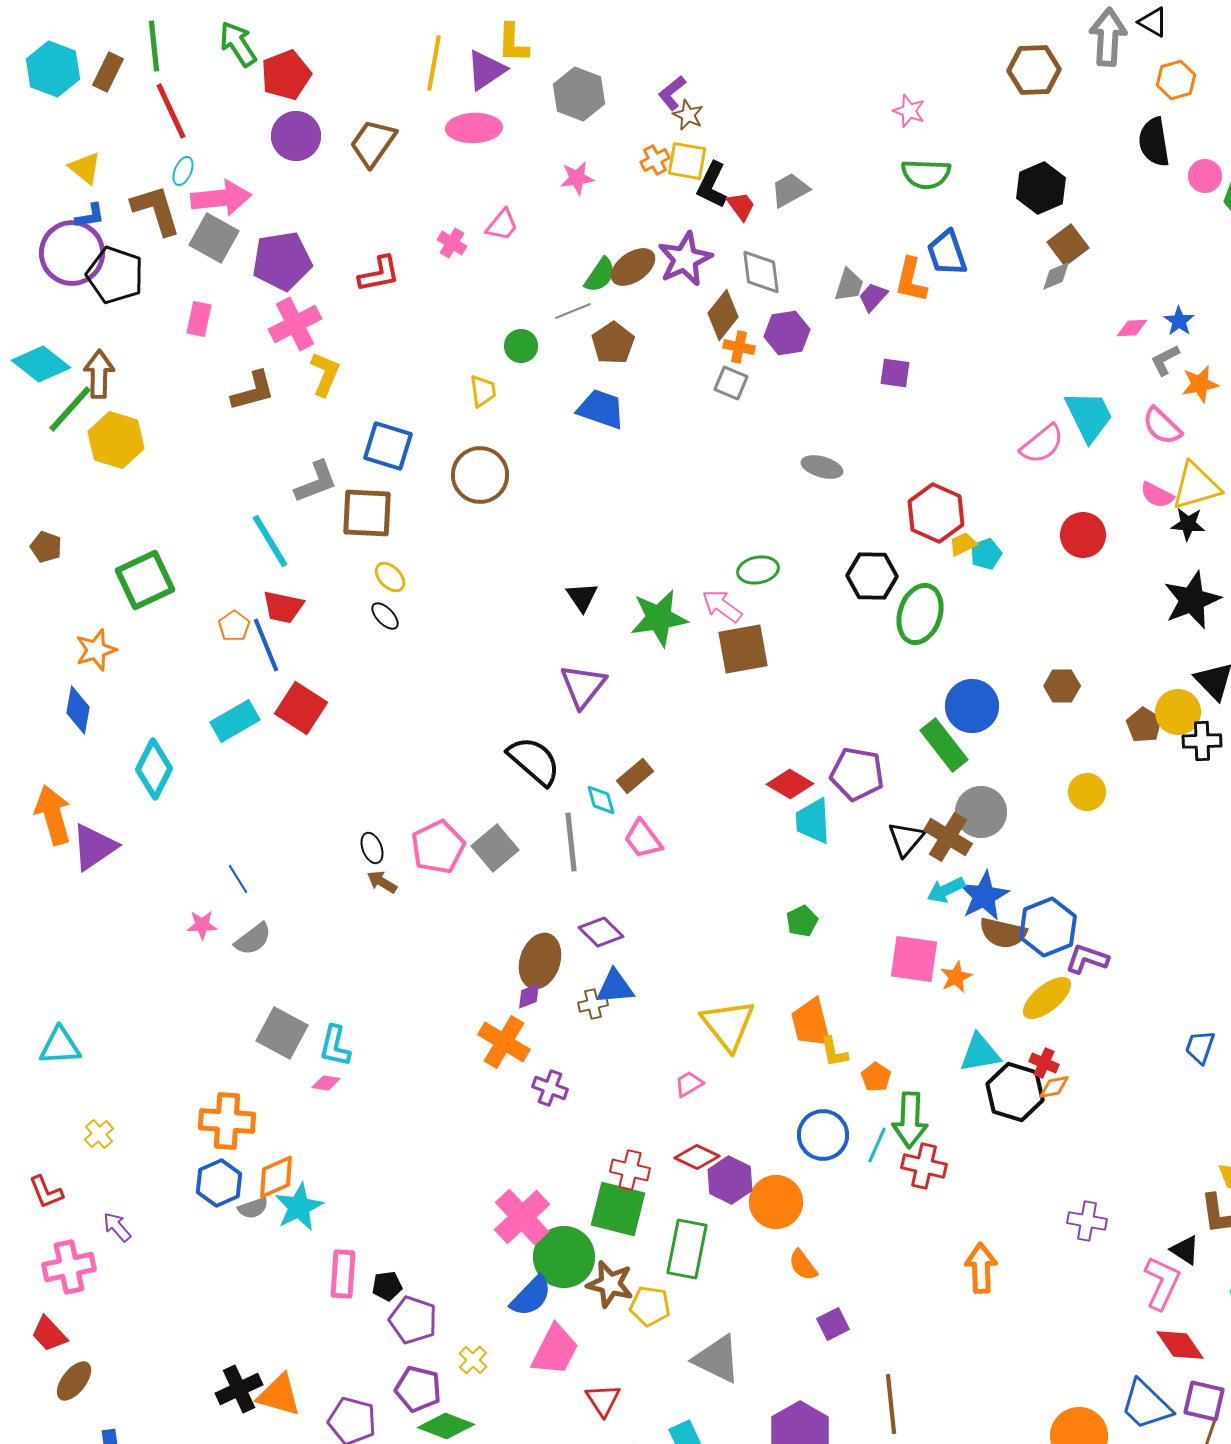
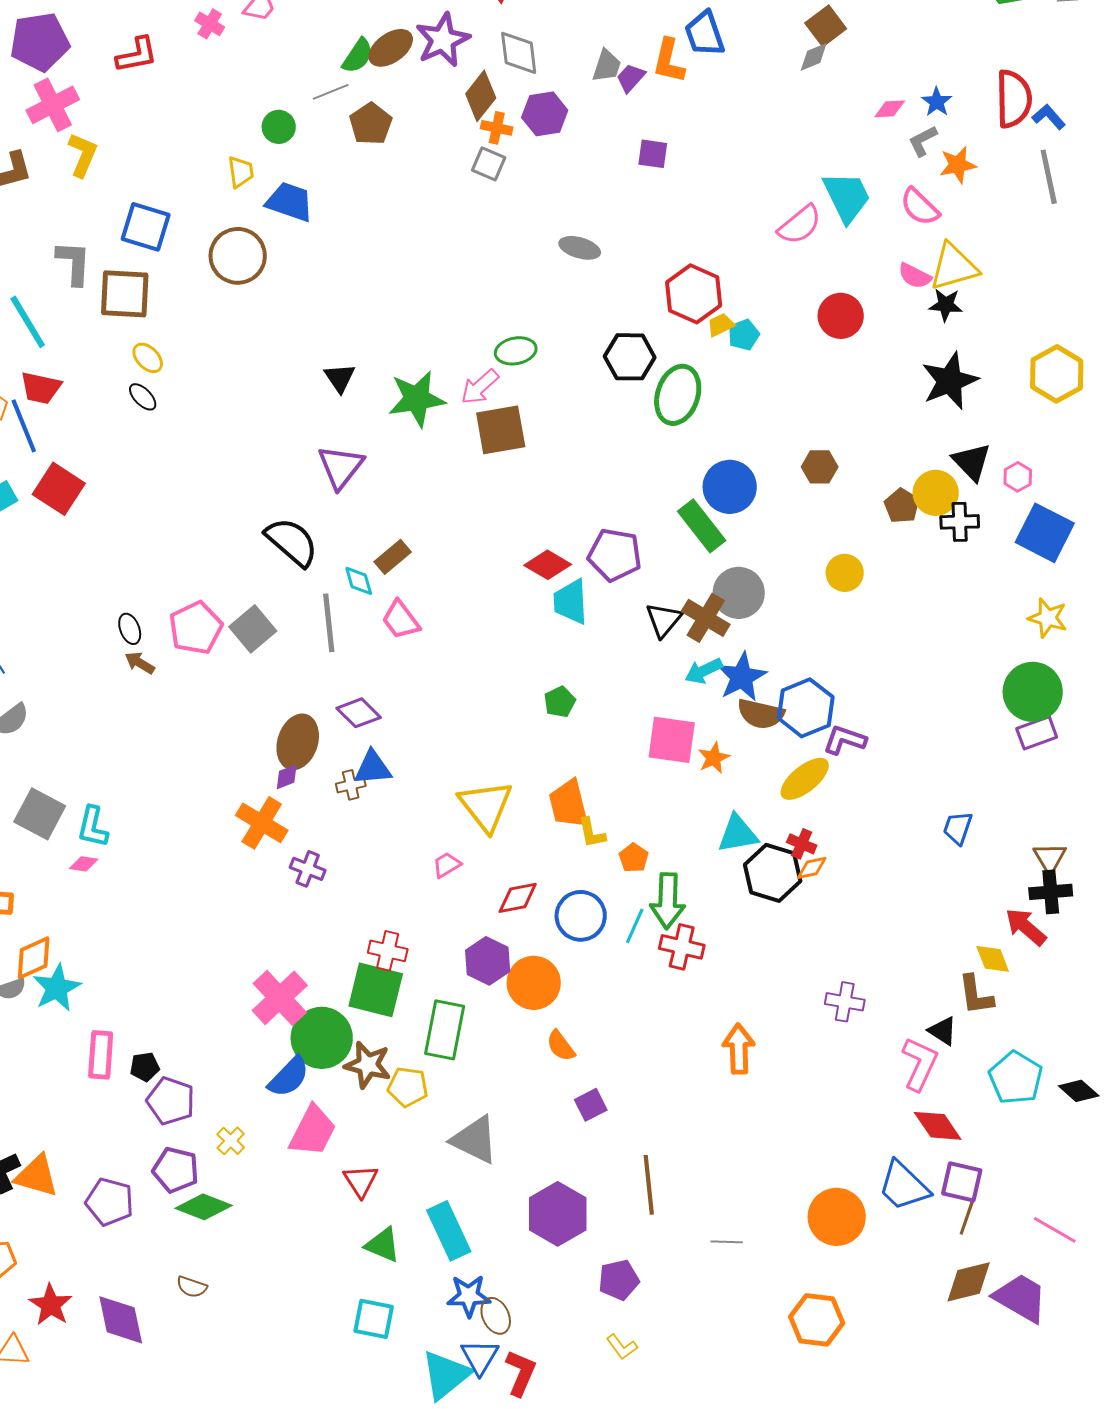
blue trapezoid: (601, 409) -> (290, 202), moved
gray L-shape: (316, 482) -> (74, 263), turned -66
pink arrow: (722, 606) -> (480, 387), turned -78
red diamond: (697, 1157) -> (518, 898), moved, turned -36

